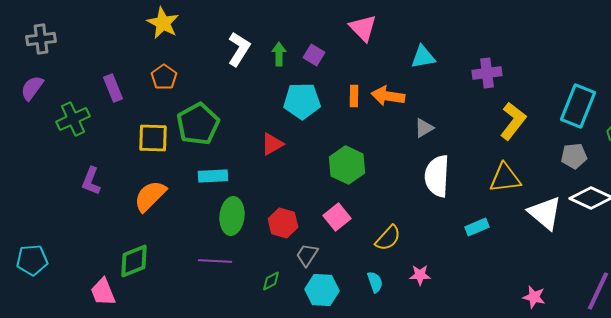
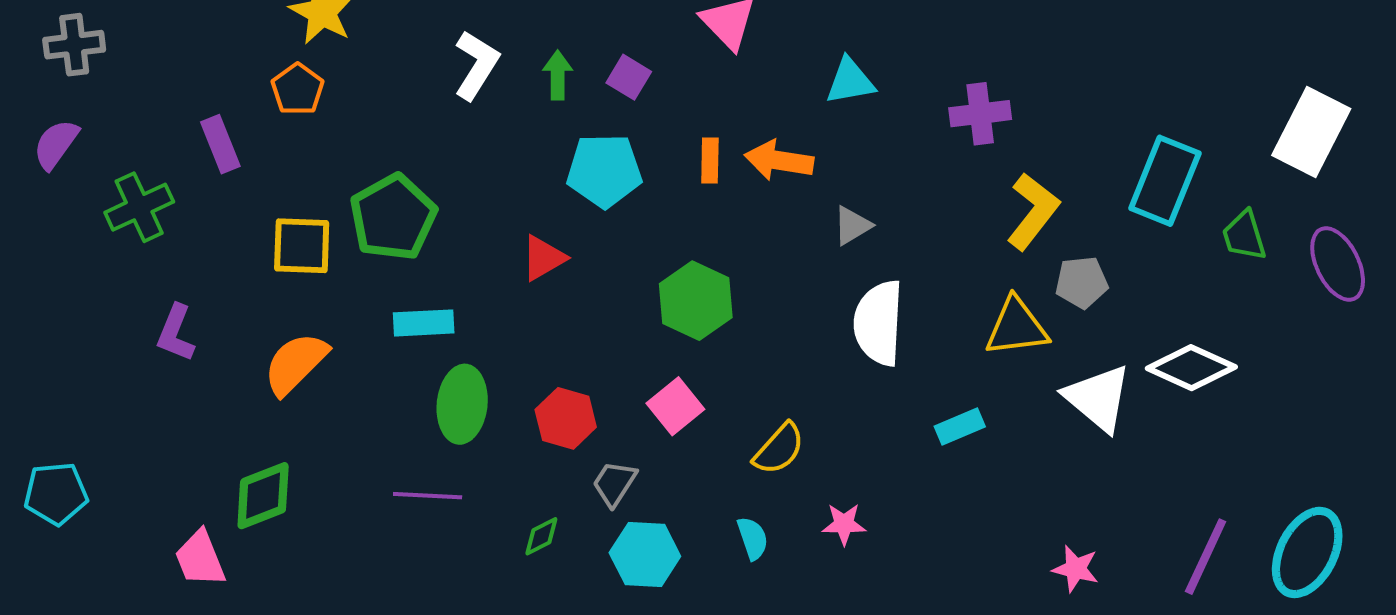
orange pentagon: (164, 77) -> (298, 89), moved
gray pentagon: (574, 156) -> (1082, 282), moved

